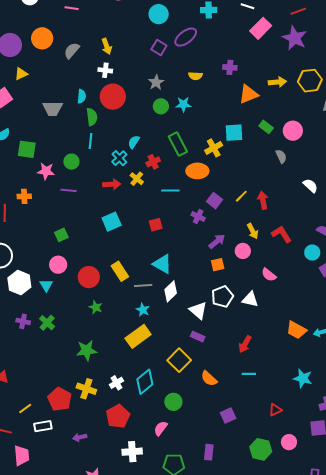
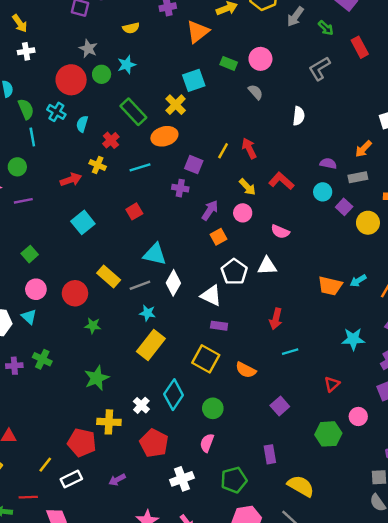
red circle: (113, 97) -> (71, 80), moved
cyan cross: (119, 158) -> (56, 112), moved
white semicircle: (310, 186) -> (299, 116), turned 70

